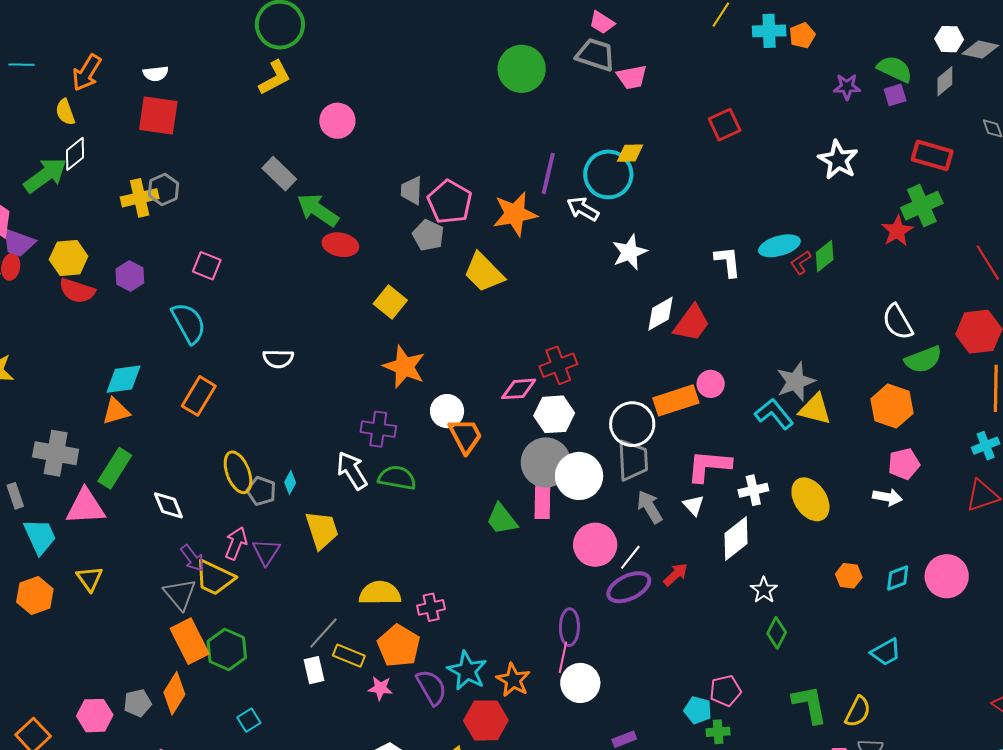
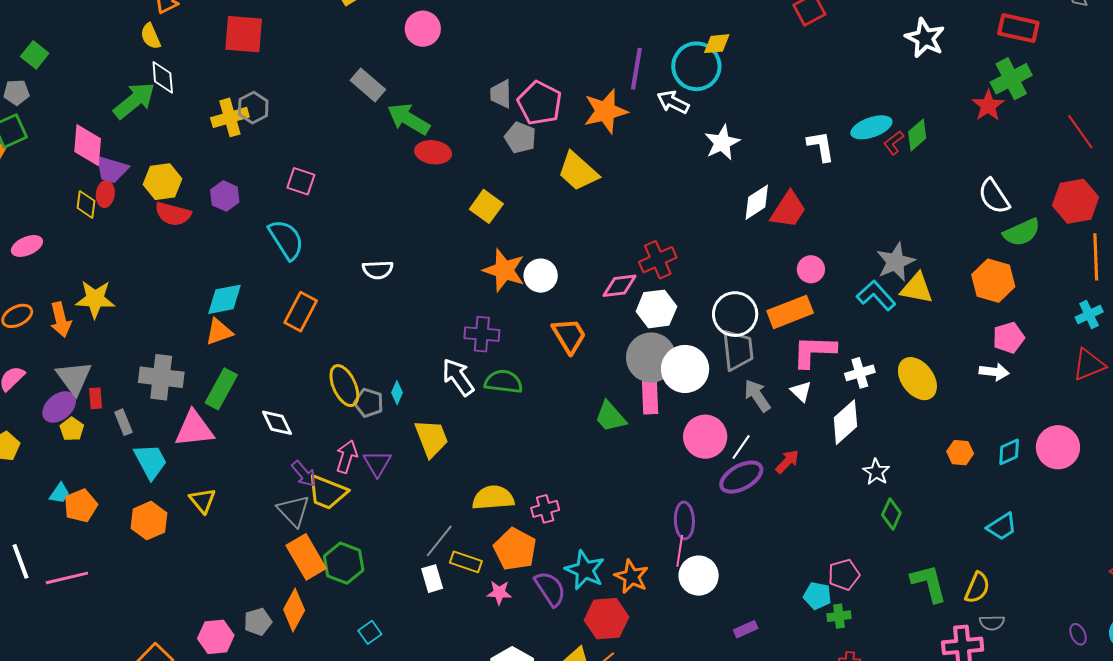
white diamond: (75, 154) -> (163, 77), turned -52
orange rectangle: (676, 400) -> (790, 312), moved
white circle: (447, 411) -> (541, 276), moved

